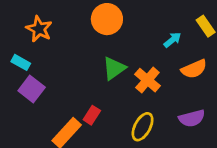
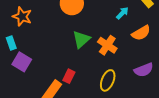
cyan rectangle: (21, 62) -> (11, 43), turned 48

